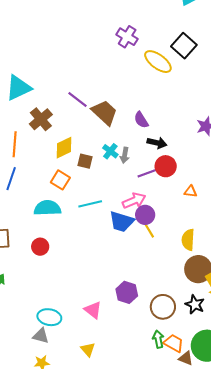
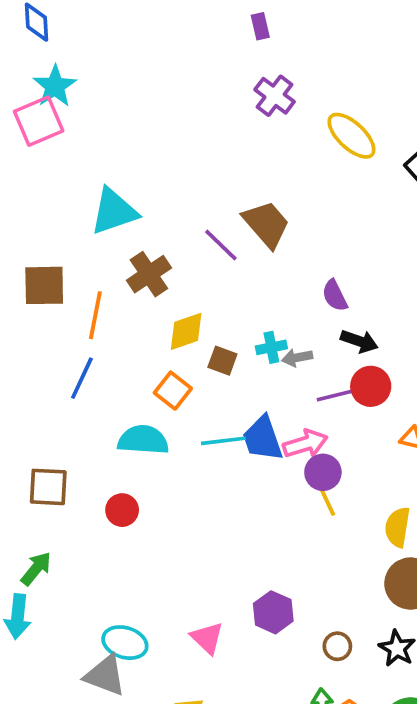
purple cross: (127, 37) -> (275, 96), moved
yellow ellipse: (158, 62) -> (351, 136), moved
brown trapezoid: (105, 113) -> (266, 224), moved
cyan cross: (110, 151) -> (271, 347), turned 35
gray arrow: (125, 155) -> (297, 358), turned 63
blue trapezoid: (122, 222) -> (263, 438), moved, turned 48
brown circle: (163, 307) -> (337, 646), size x0.6
gray triangle: (41, 336) -> (105, 675), size x1.4

